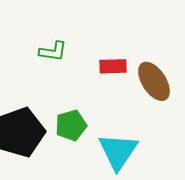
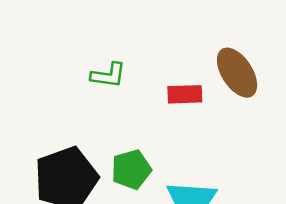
brown ellipse: (154, 81) -> (237, 73), moved

